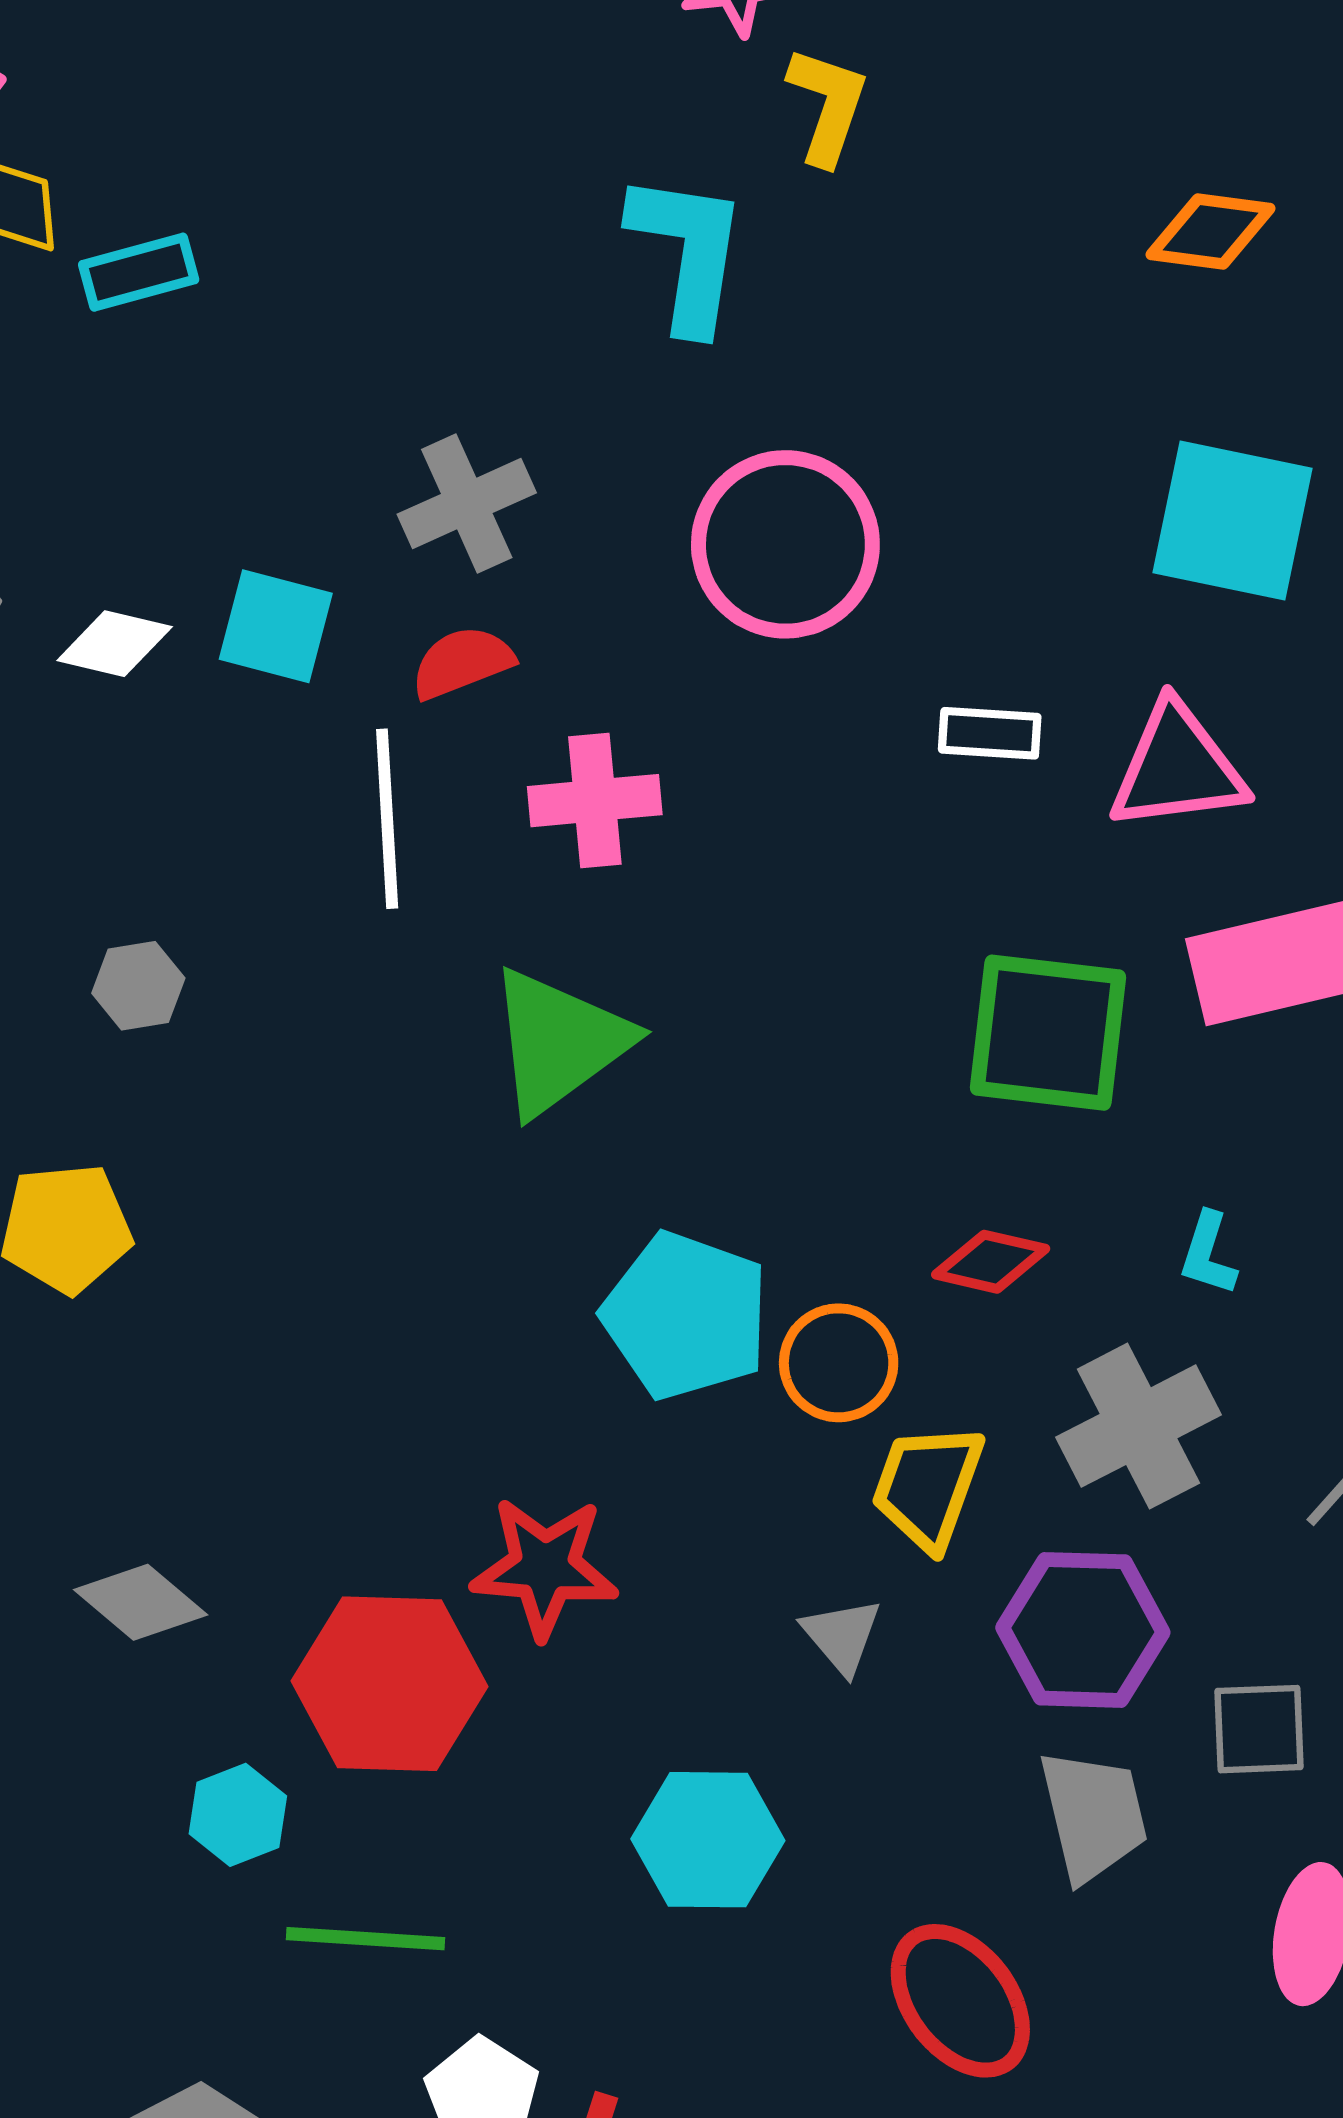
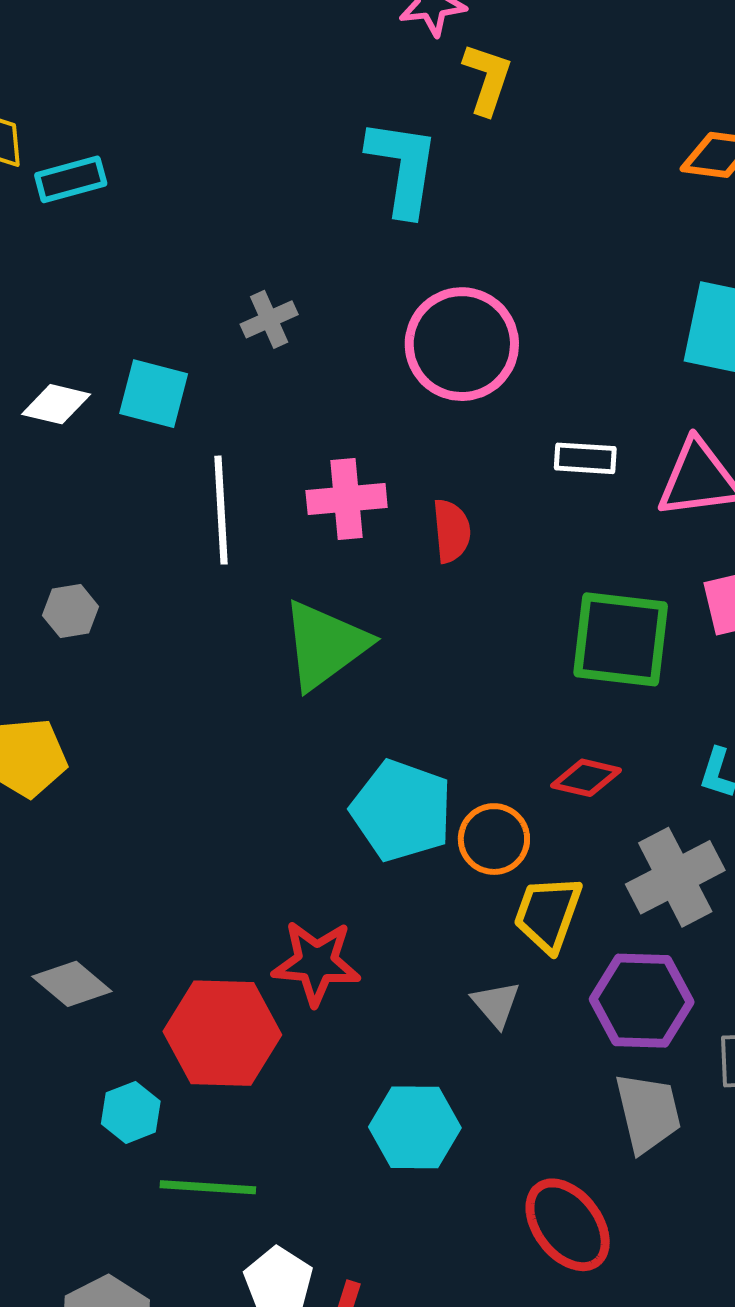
gray cross: (467, 503) -> (269, 319), size x0.7
red semicircle: (462, 662) -> (451, 531), moved, turned 106

